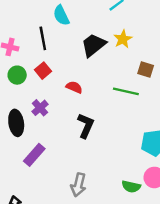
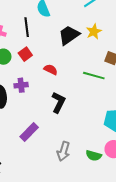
purple cross: (40, 108) -> (21, 85), turned 32
purple rectangle: (34, 155) -> (29, 132), moved
gray arrow: (78, 185) -> (64, 151), moved

